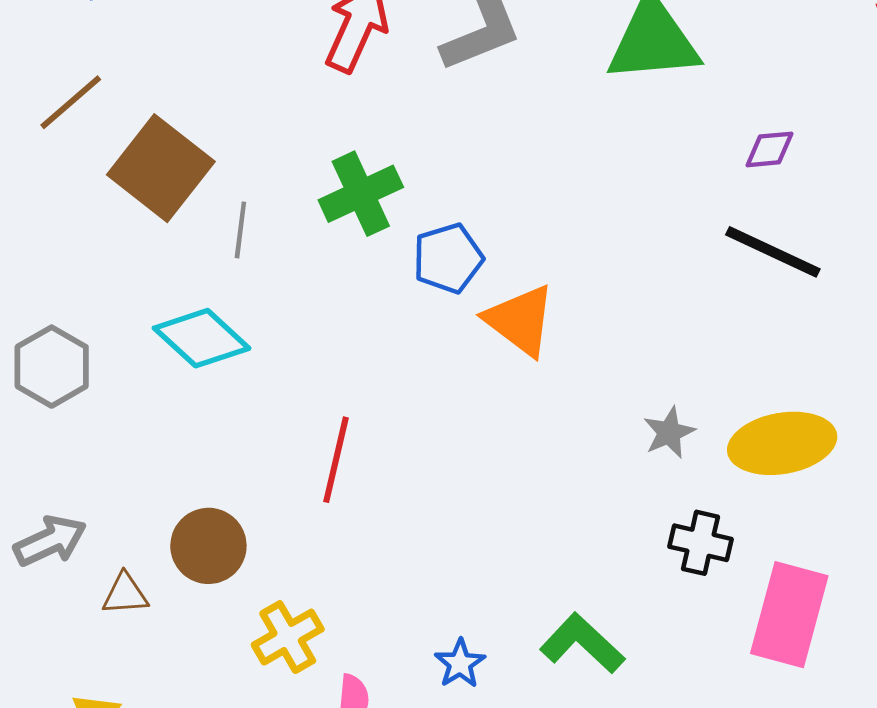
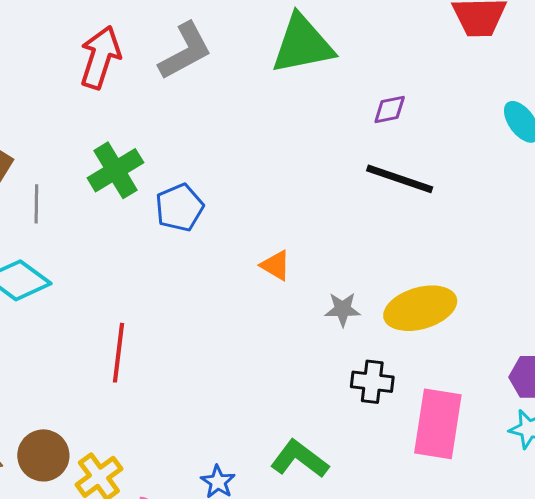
orange triangle: (520, 320) -> (276, 265), moved, size x0.6
gray star: (669, 432) -> (343, 309), turned 30
brown circle: (208, 546) -> (43, 455), moved

